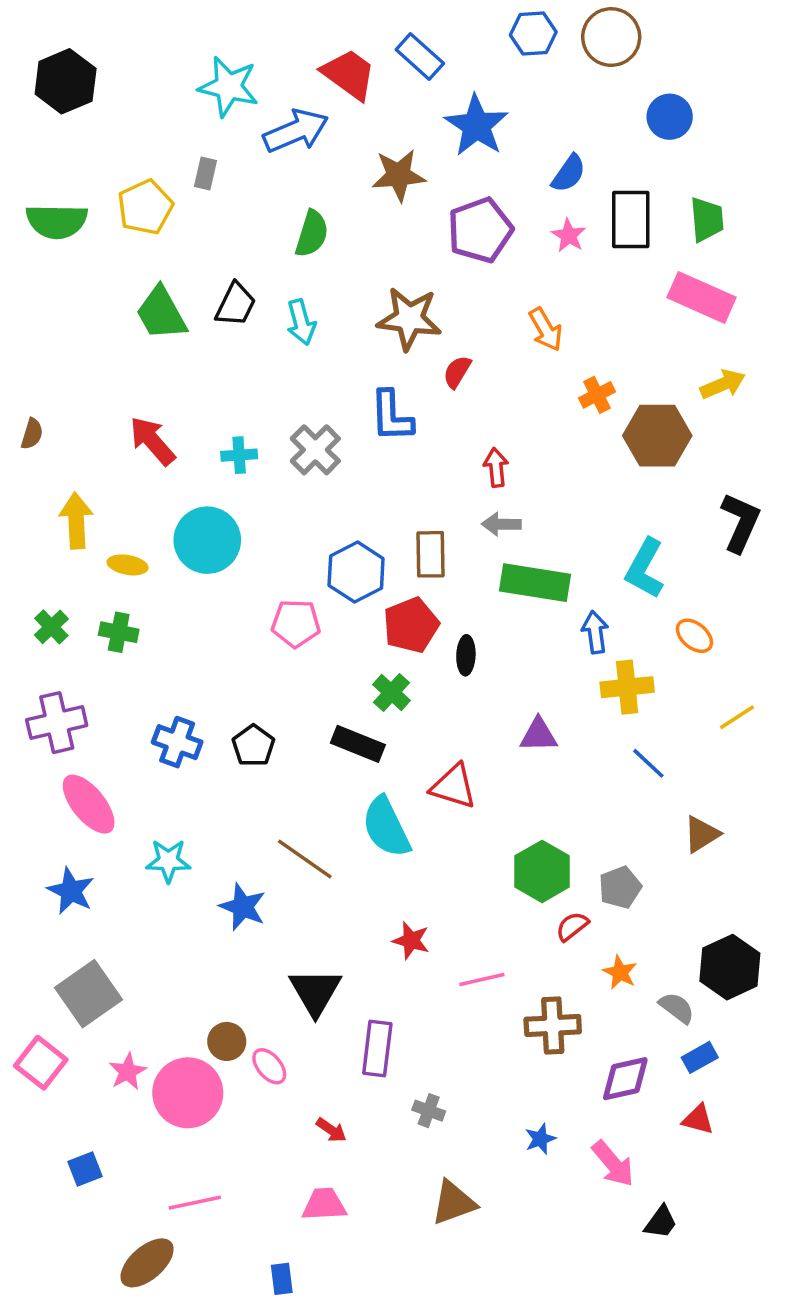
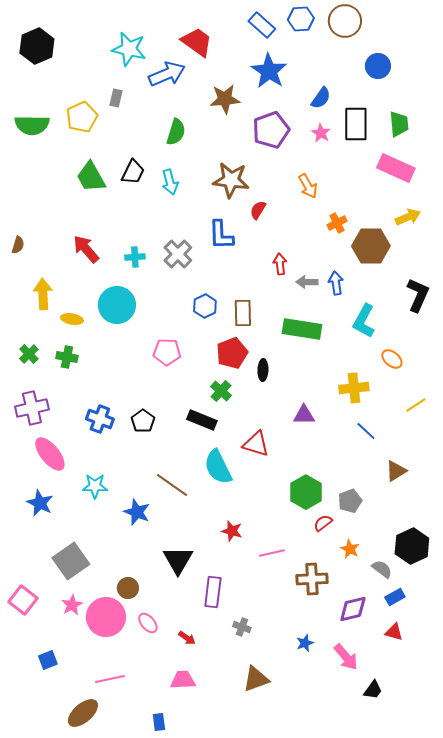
blue rectangle: (420, 57) -> (262, 25), moved
gray arrow: (501, 524) -> (307, 282), moved
blue hexagon: (356, 572) -> (205, 306), moved, size x0.7
blue arrow: (595, 632) -> (336, 283), moved
gray square: (89, 994) -> (71, 561), moved
pink ellipse: (269, 1066) -> (148, 623), moved

